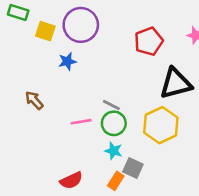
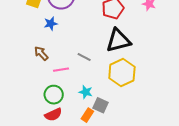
black triangle: (176, 83) -> (118, 40), moved
brown arrow: (34, 100) -> (41, 53), moved
green circle: (114, 123) -> (54, 95), moved

